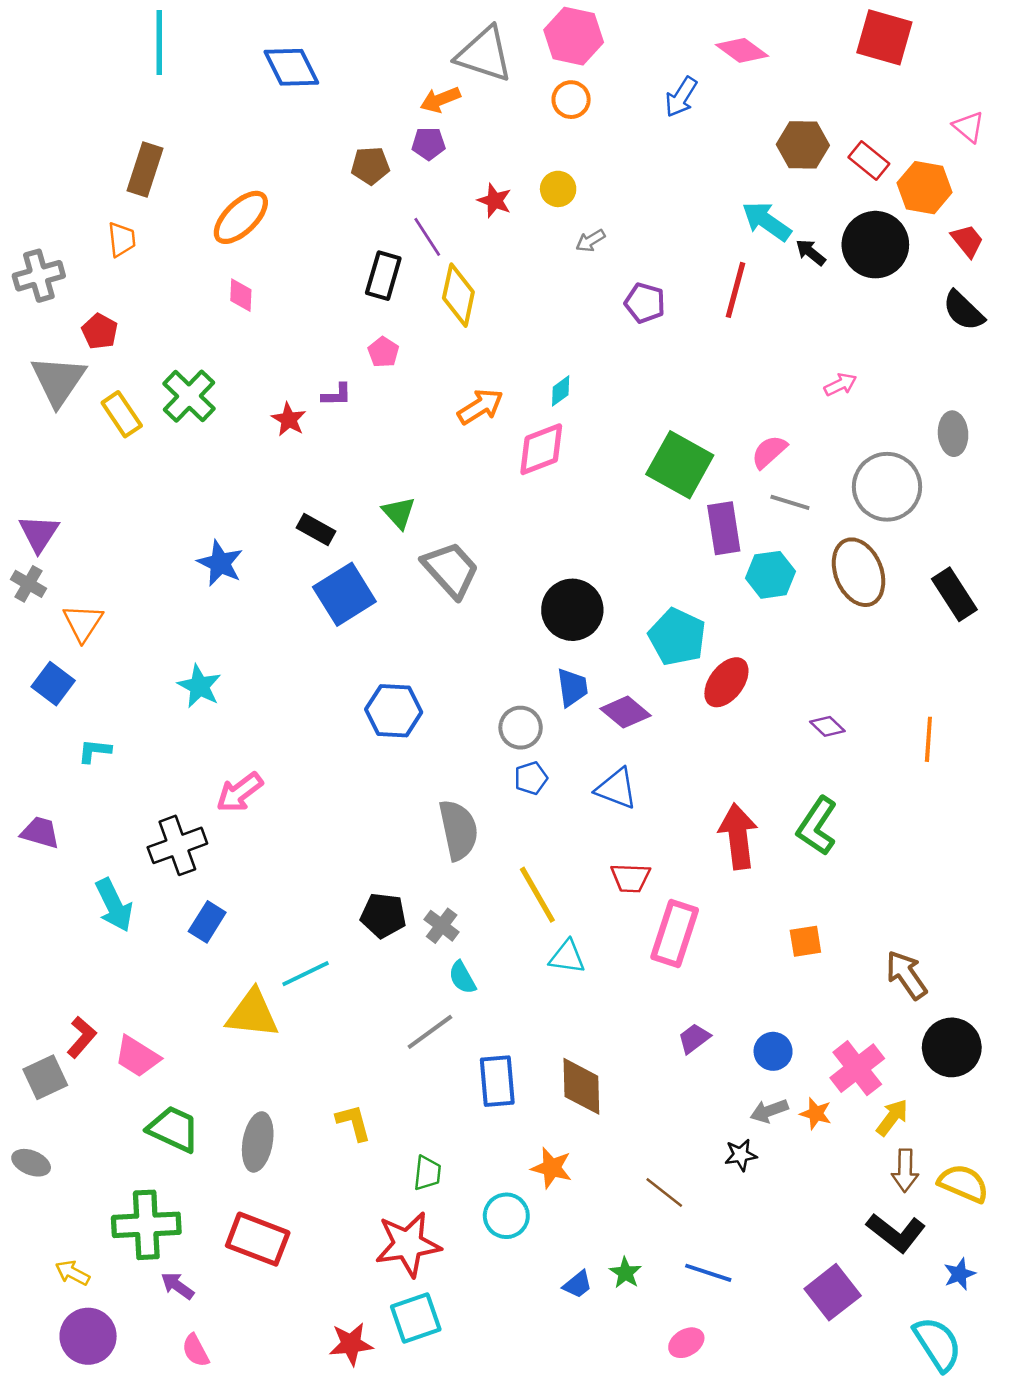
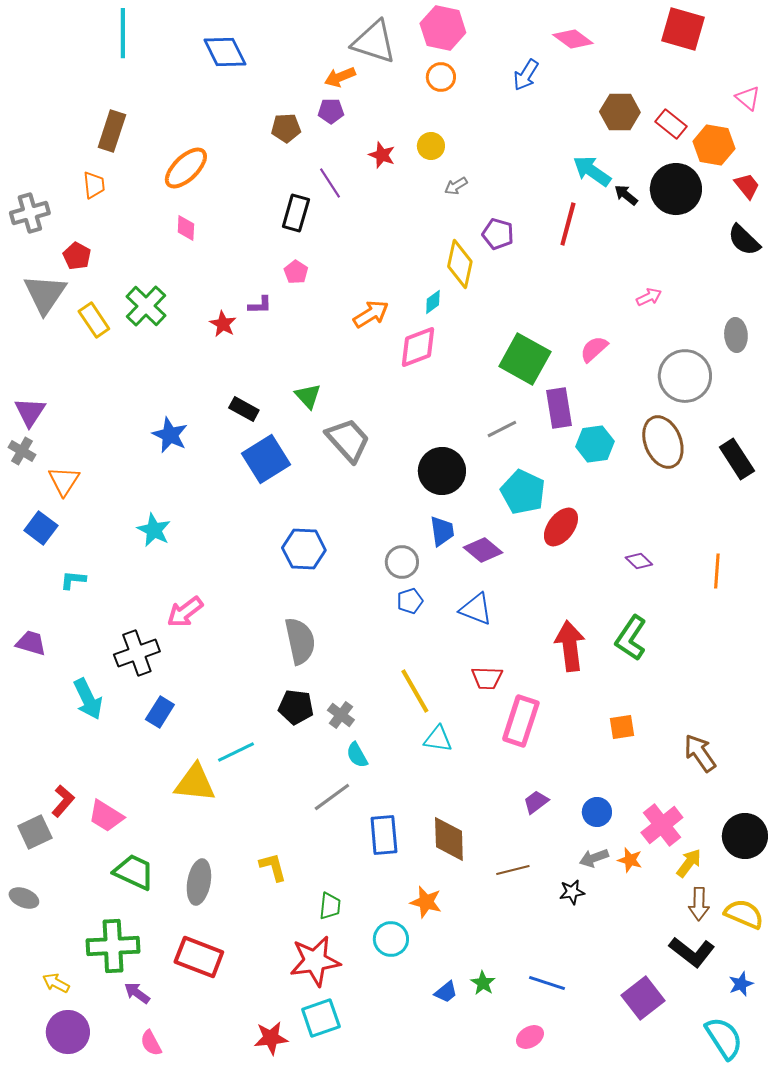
yellow diamond: (458, 295) -> (460, 264), moved
gray line: (790, 502) -> (502, 429), moved, turned -44
gray semicircle: (458, 830) -> (300, 641), moved
black circle: (952, 1047) -> (745, 836), moved
brown line: (664, 1192) -> (513, 870), moved, turned -52

